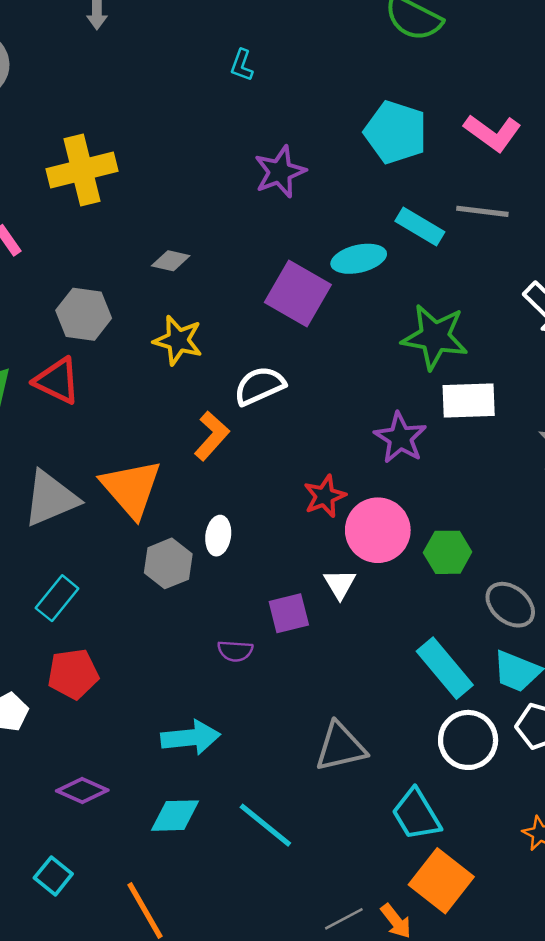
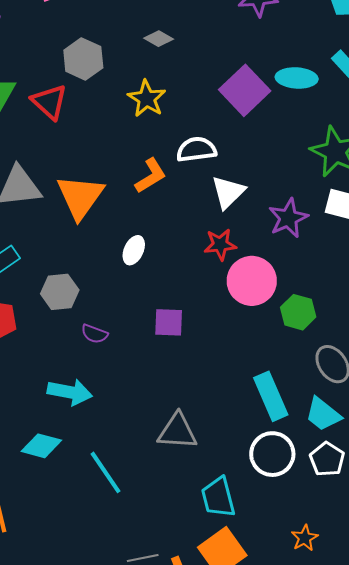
gray hexagon: (168, 563) -> (60, 292), moved
white triangle: (340, 584) -> (228, 192), moved, size x1.4
purple semicircle: (235, 651) -> (95, 334), moved

